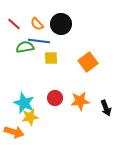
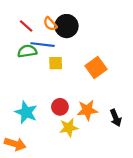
red line: (14, 24) -> (26, 26), moved
orange semicircle: (37, 24) -> (50, 24), moved
yellow star: (30, 117) -> (69, 128), moved

